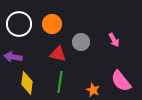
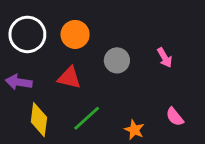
red triangle: (58, 54) -> (69, 78), moved
pink semicircle: (121, 81) -> (175, 117), size x0.6
green line: (60, 82) -> (87, 118), turned 40

